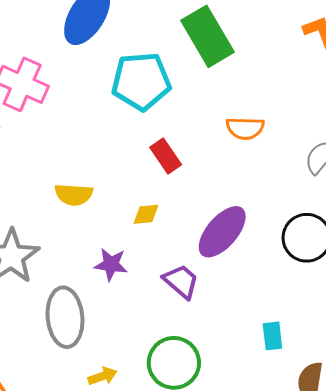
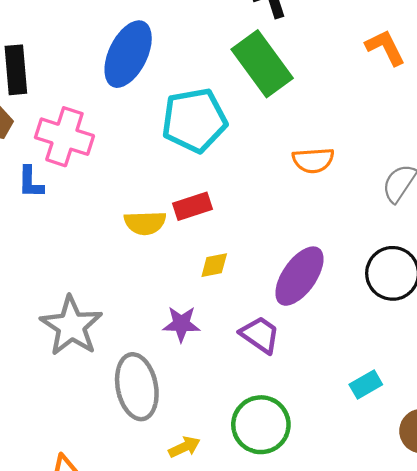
red rectangle: (166, 156) -> (193, 206), moved, turned -68
yellow semicircle: (74, 194) -> (145, 223), moved
cyan rectangle: (272, 336) -> (366, 385), turned 72

